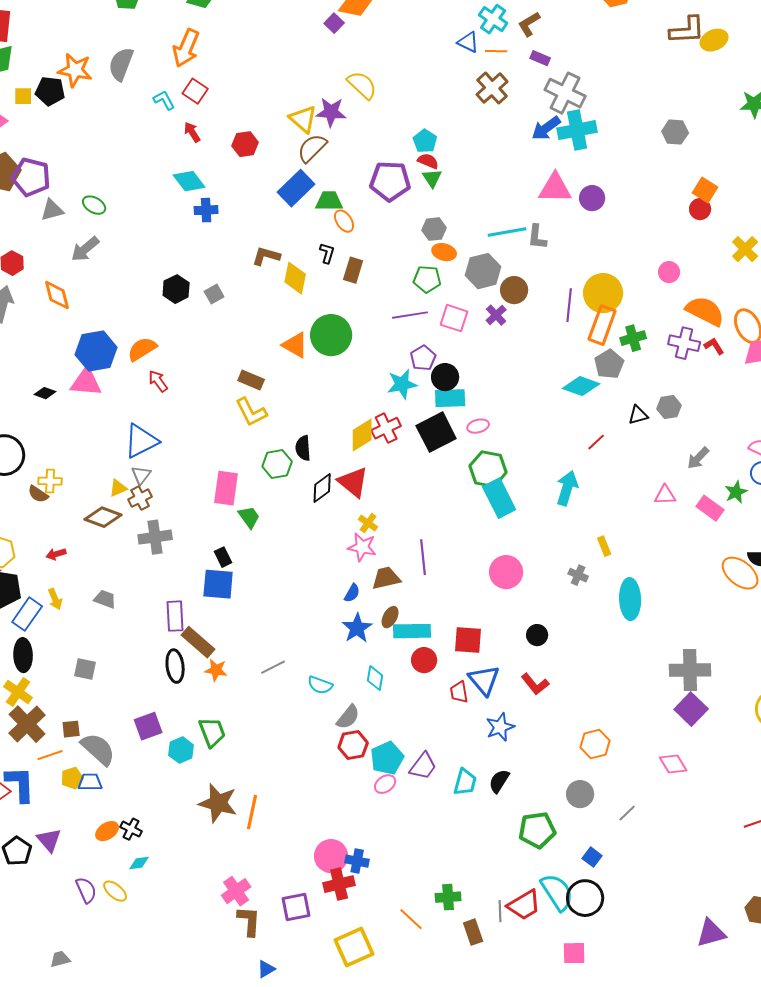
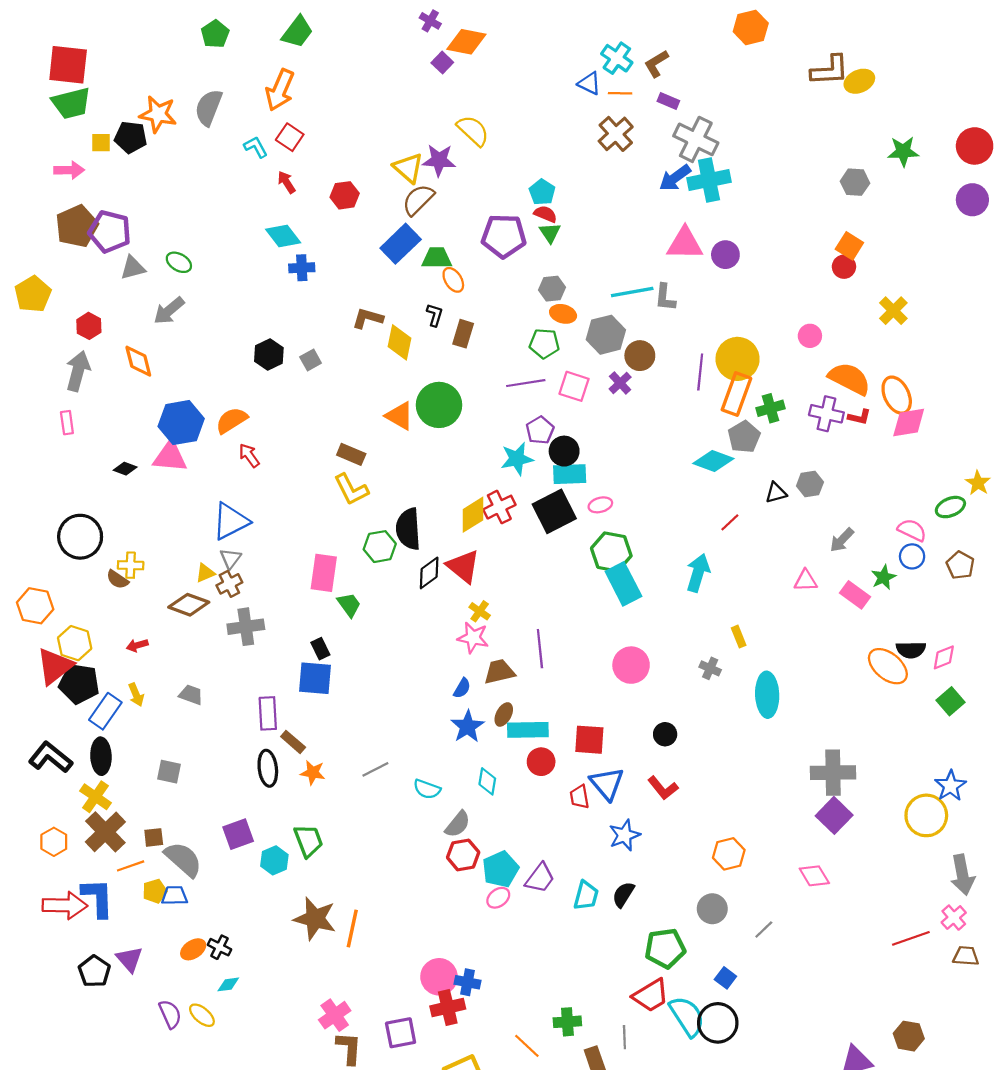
gray hexagon: (675, 132) -> (855, 182), moved
red L-shape: (714, 346) -> (859, 417), turned 135
black semicircle: (303, 448) -> (408, 529), size x1.5
brown rectangle: (198, 642) -> (293, 742), size x0.7
red trapezoid: (524, 905) -> (651, 995), moved

